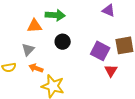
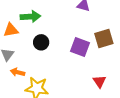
red triangle: (111, 71) -> (99, 81), moved

